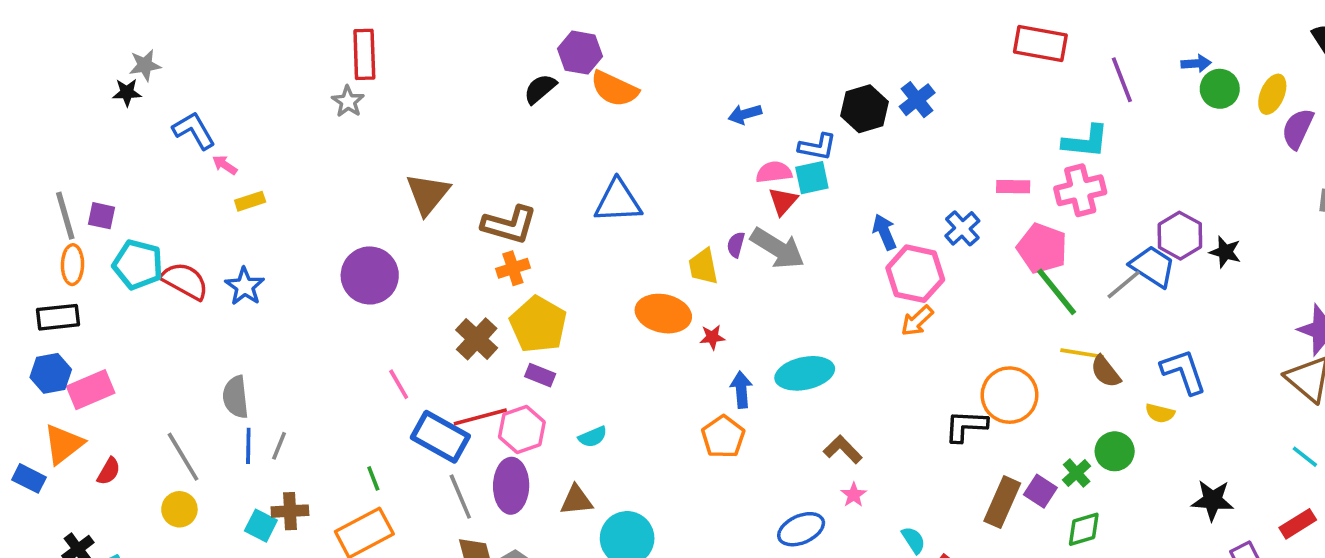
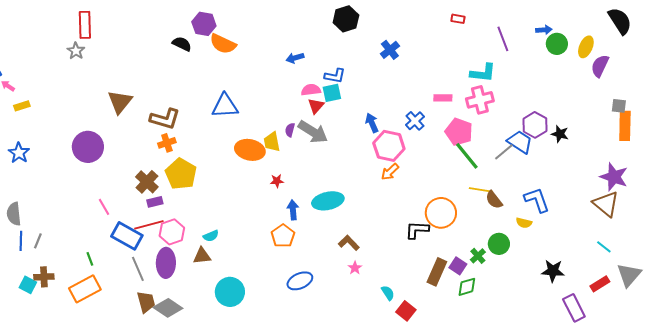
red rectangle: (1040, 43) -> (458, 19), size x0.5
black semicircle: (540, 89) -> (182, 44), turned 66
black hexagon: (865, 109) -> (346, 19), moved
orange ellipse: (663, 314) -> (250, 150), moved
purple rectangle: (540, 375) -> (155, 202), moved, turned -35
brown triangle: (576, 500) -> (202, 256), moved
blue ellipse: (801, 529) -> (300, 281), moved
green diamond: (1084, 529) -> (467, 287), moved

